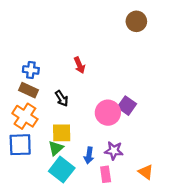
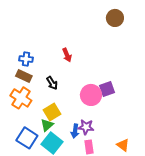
purple square: (127, 106) -> (107, 89), turned 35
yellow square: (62, 133) -> (52, 112), turned -30
blue square: (20, 145) -> (27, 138), moved, turned 35
purple star: (114, 151) -> (86, 127), moved

